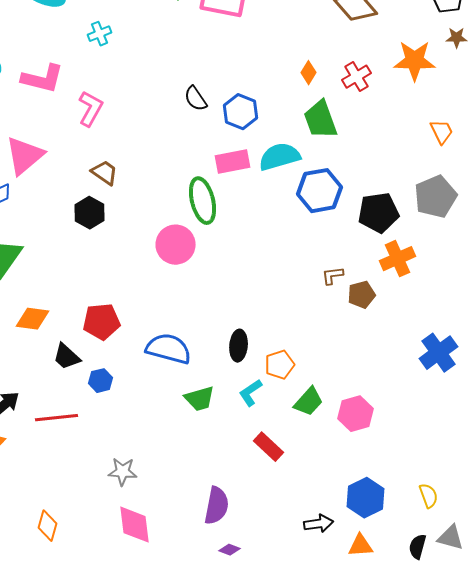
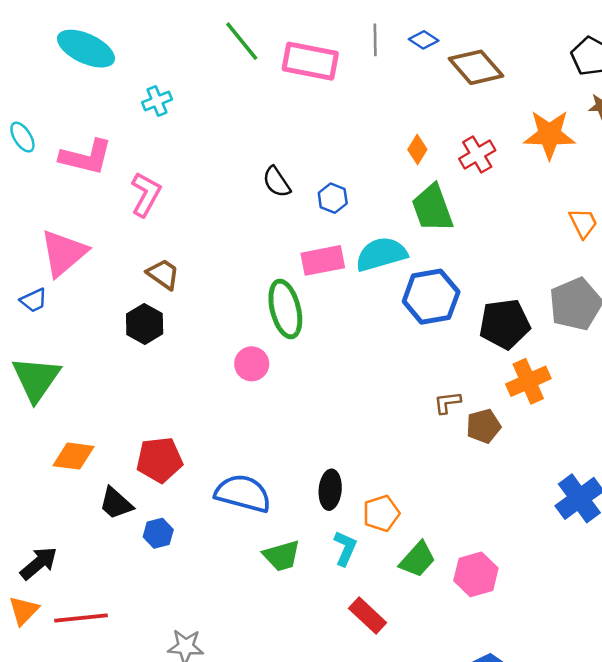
blue hexagon: (241, 112) -> (333, 198), size x0.7
pink circle: (176, 245) -> (252, 364), size x0.7
cyan L-shape: (251, 393) -> (345, 548), turned 148
red line: (57, 418) -> (81, 618), moved

